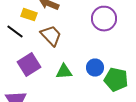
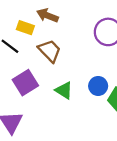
green triangle: (64, 72) -> (64, 90), turned 36

